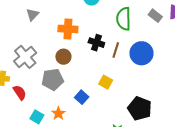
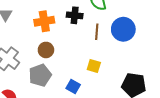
black cross: (96, 43) -> (75, 15), moved

